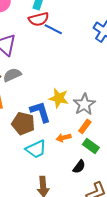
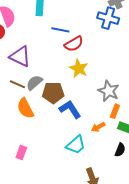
red semicircle: (39, 19) -> (74, 44), moved
yellow star: (59, 98) -> (79, 68), moved, turned 30
brown pentagon: (23, 123) -> (53, 93), moved

